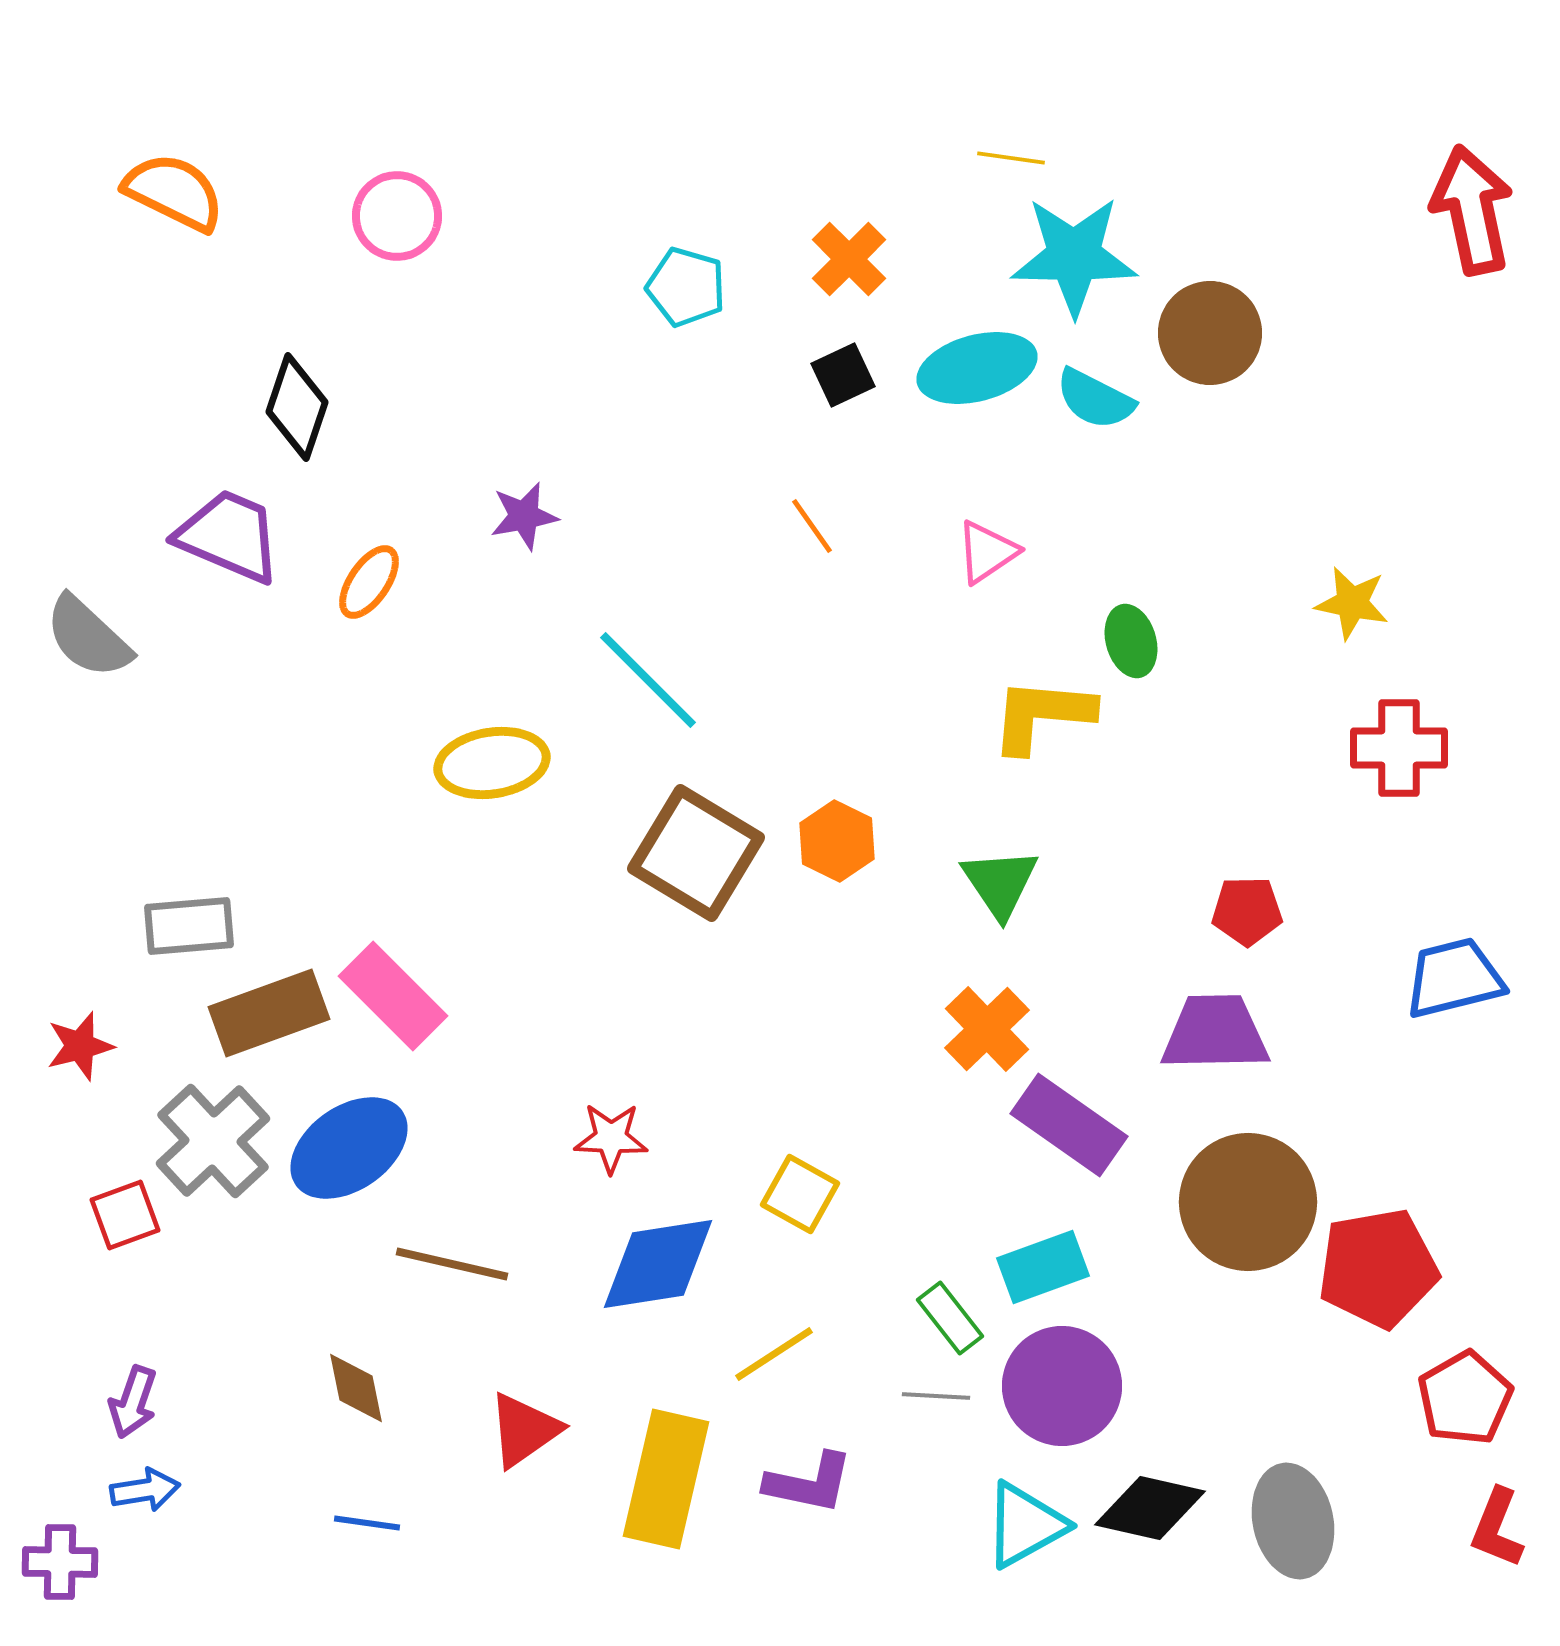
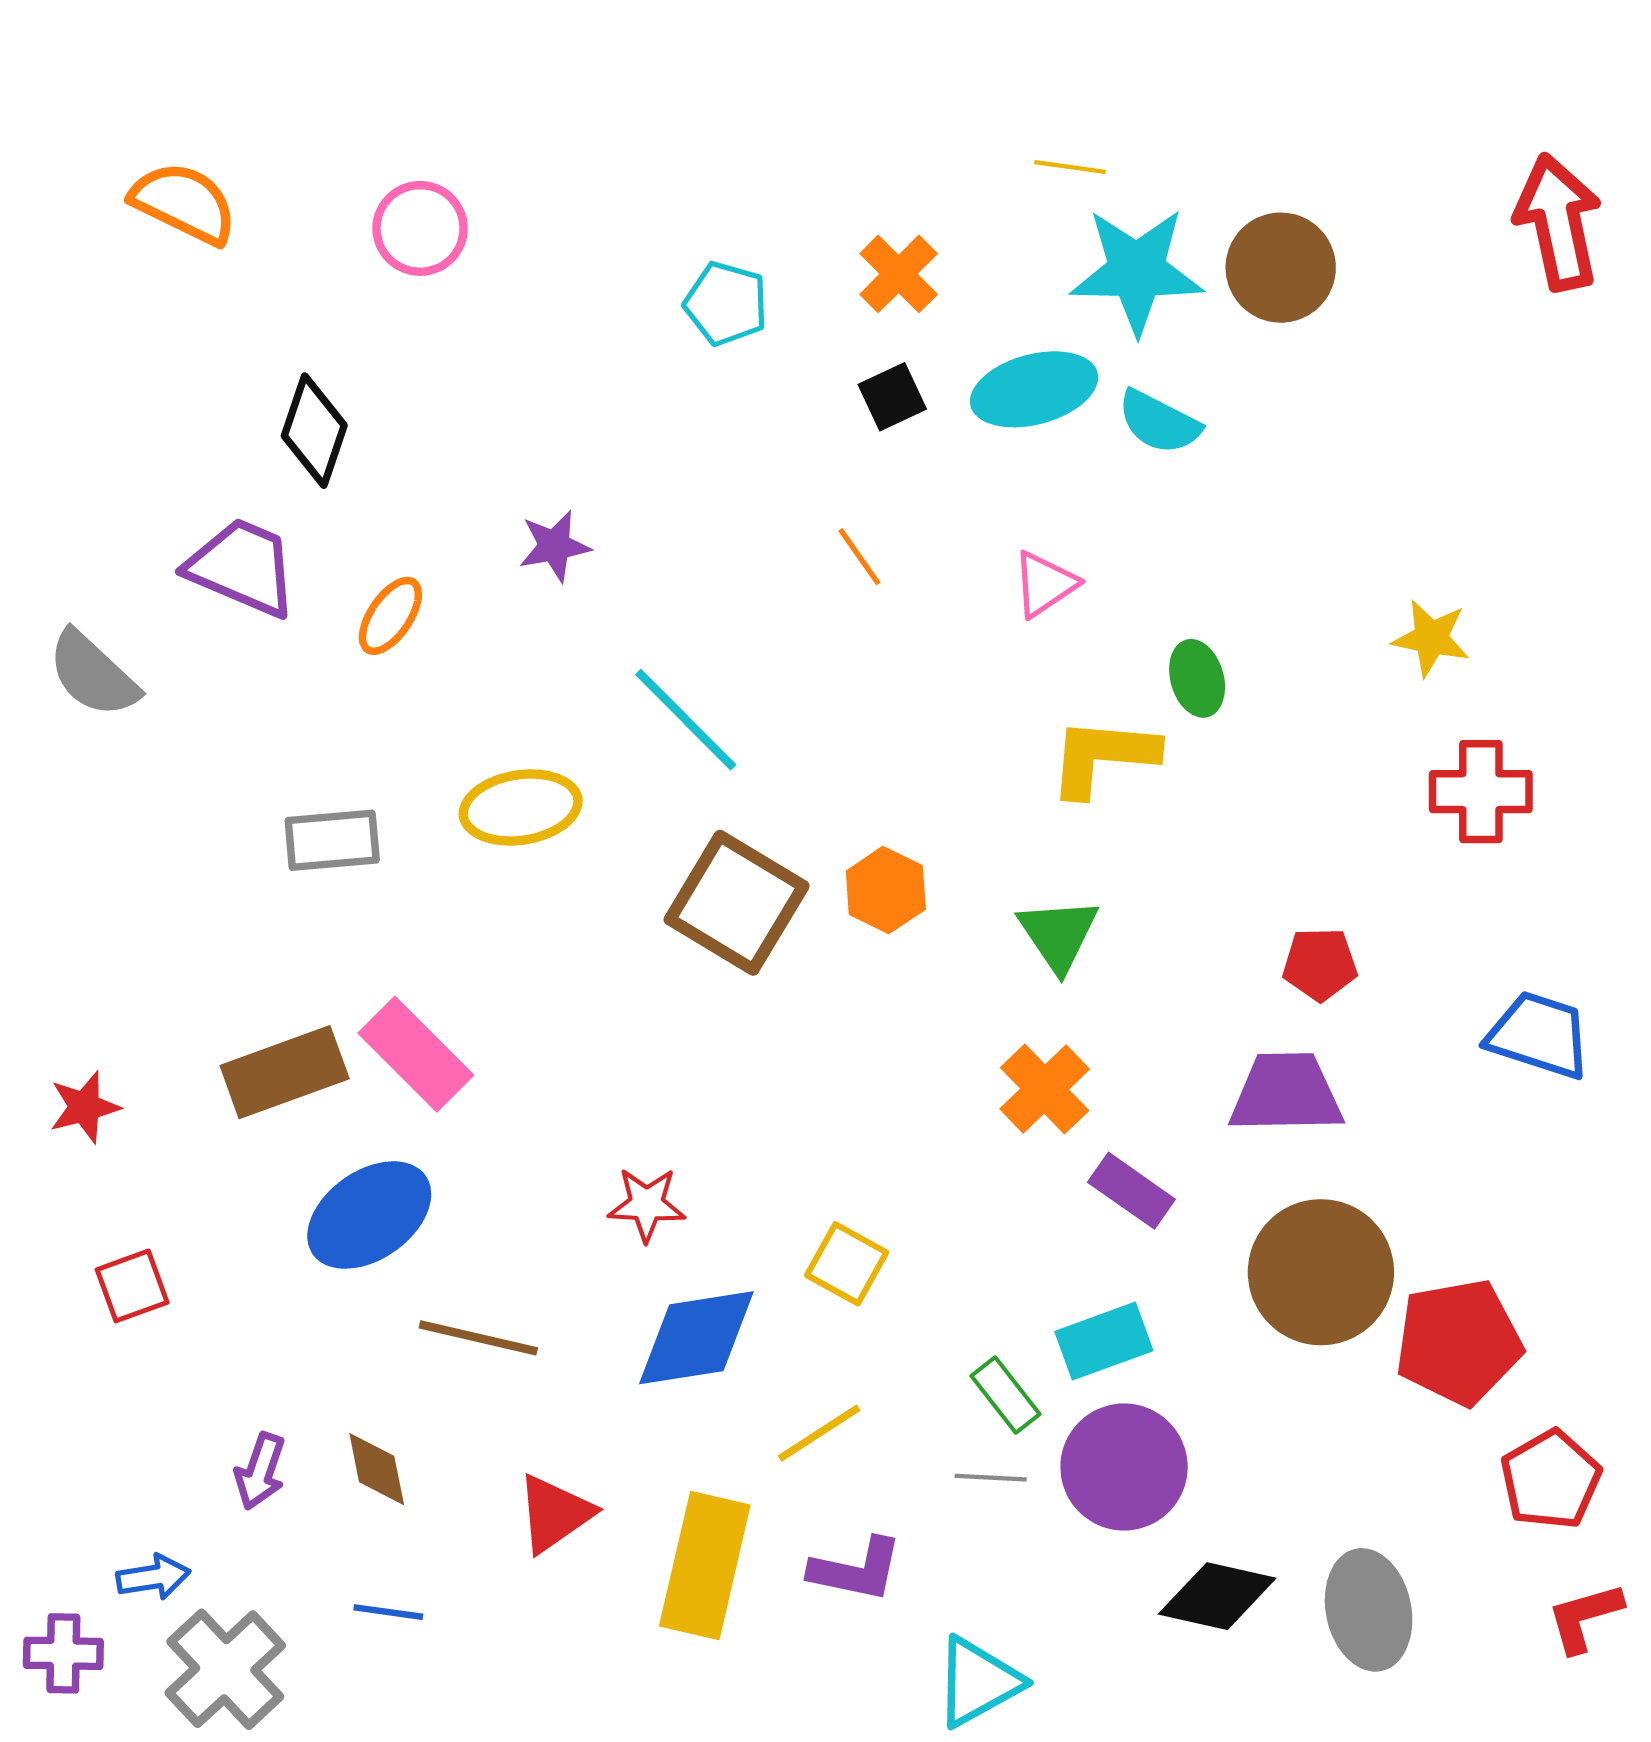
brown circle: (1210, 333) -> (1281, 268), moved
gray rectangle: (189, 926) -> (332, 840), moved
blue trapezoid: (1454, 978) -> (1539, 1035), turned 32
purple rectangle: (1069, 1125) -> (1131, 1191), size x0.7
gray cross: (213, 1141) -> (225, 1669), moved
purple arrow: (133, 1402) -> (260, 1471), moved
cyan triangle: (1025, 1525) -> (978, 1682), moved
red L-shape: (1497, 1528) -> (1585, 1617), turned 52

